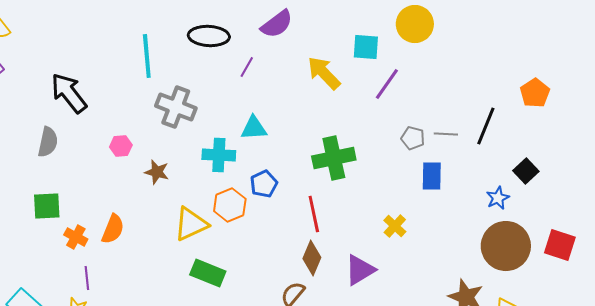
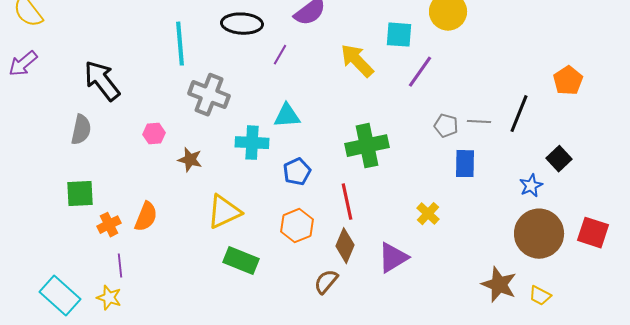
orange hexagon: (230, 205) -> (297, 226), moved
orange cross: (76, 237) -> (109, 225), turned 35

